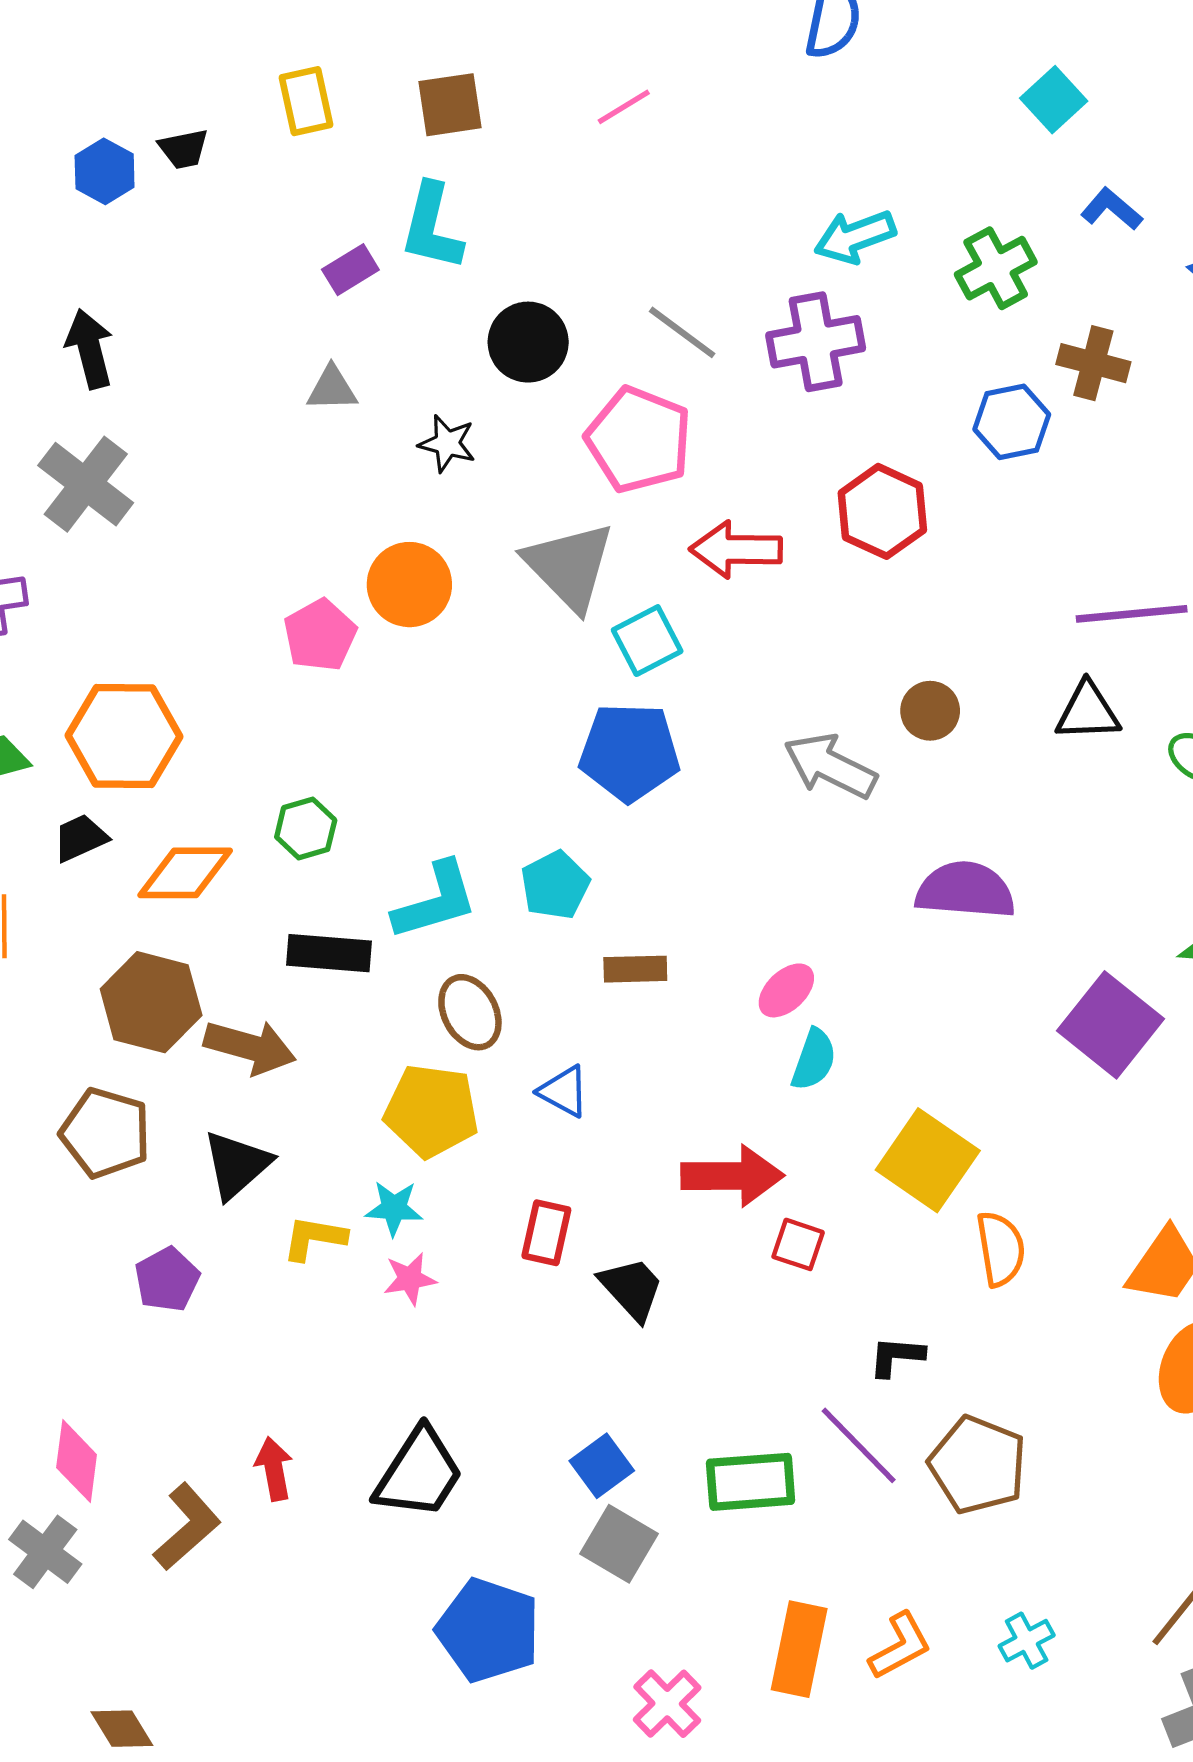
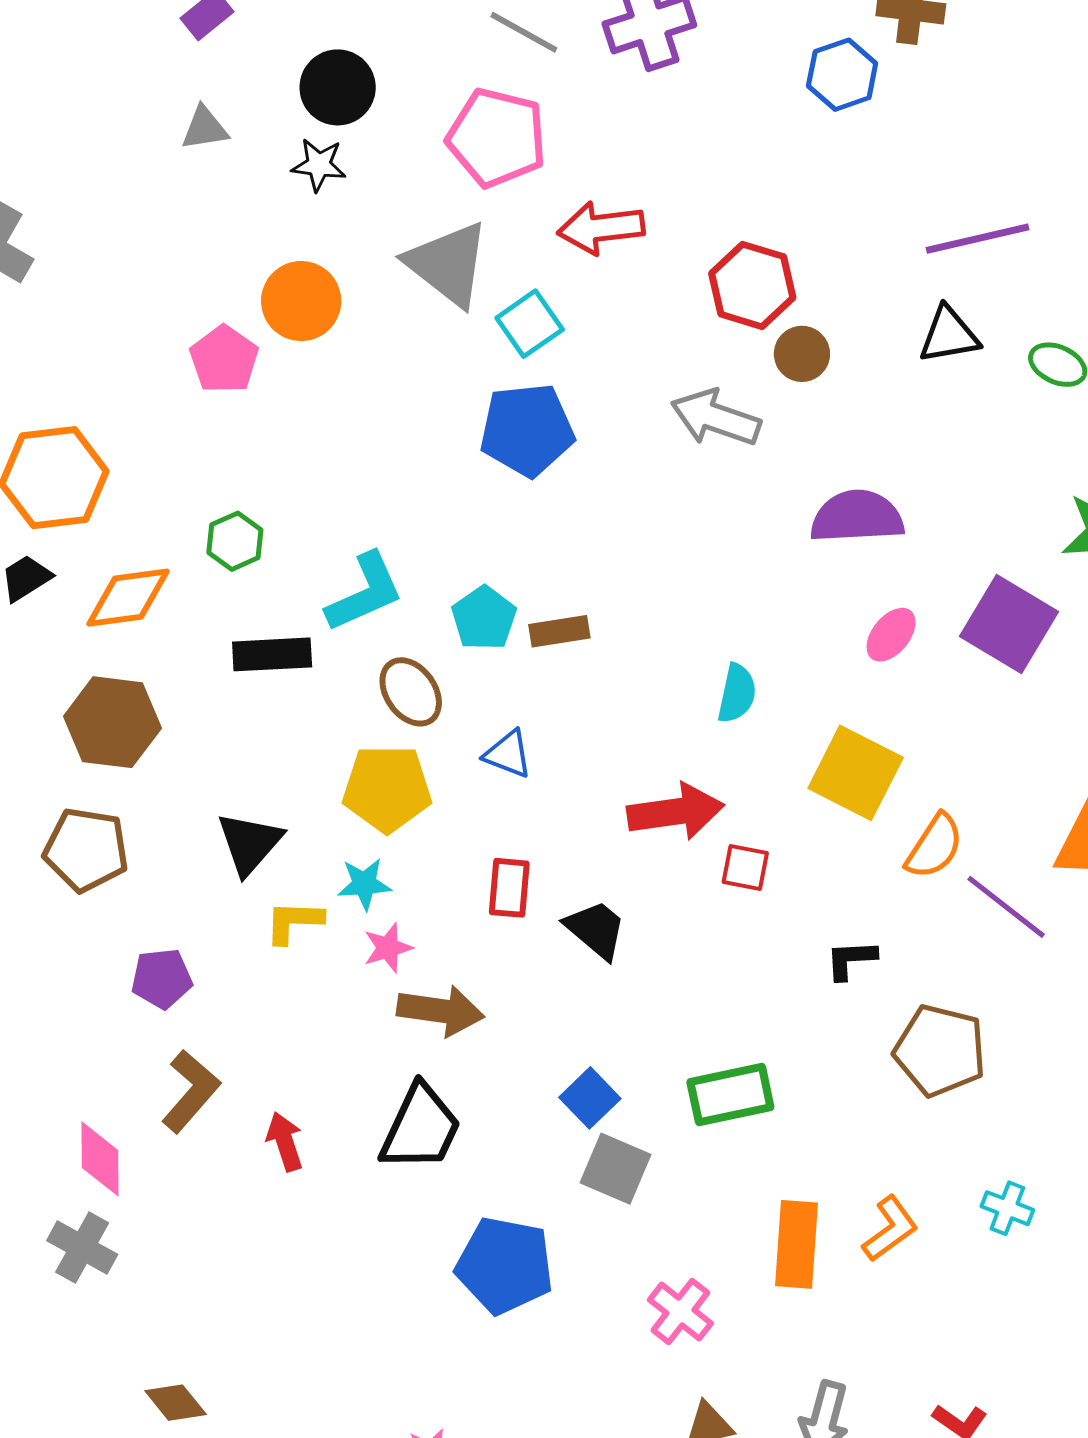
black circle: (528, 342) -> (338, 87), moved
red hexagon: (882, 511) -> (752, 285), moved
cyan pentagon: (555, 885) -> (484, 618), moved
pink ellipse: (786, 990) -> (891, 635), moved
brown arrow: (250, 1047) -> (440, 1011), moved
black triangle: (237, 1165) -> (250, 843), moved
orange semicircle: (1001, 1249) -> (934, 846), turned 50
purple pentagon: (167, 1279) -> (162, 979), turned 30
purple line: (859, 1445) -> (1006, 907), moved
brown L-shape: (187, 1527) -> (191, 1091), moved
cyan cross: (1027, 1641) -> (1007, 1208), turned -33

